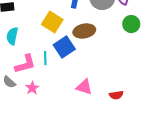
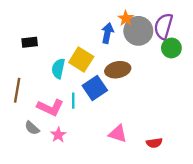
green circle: (131, 24) -> (171, 48), moved
cyan semicircle: (12, 36) -> (58, 69), moved
pink L-shape: (25, 64) -> (50, 107), turned 40

